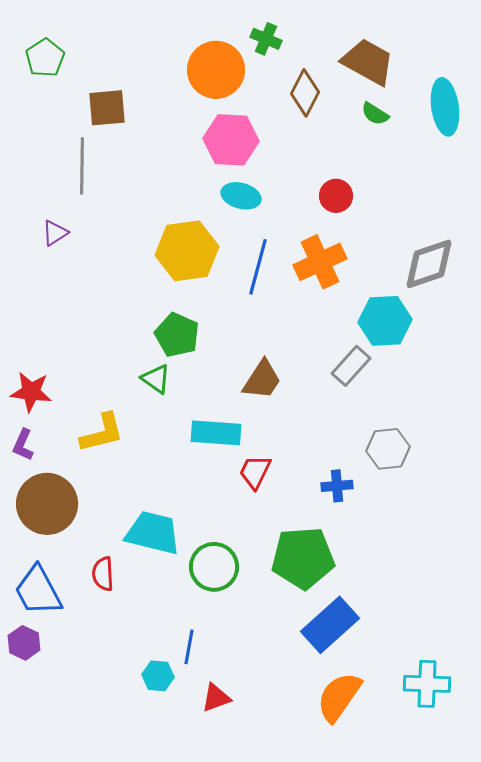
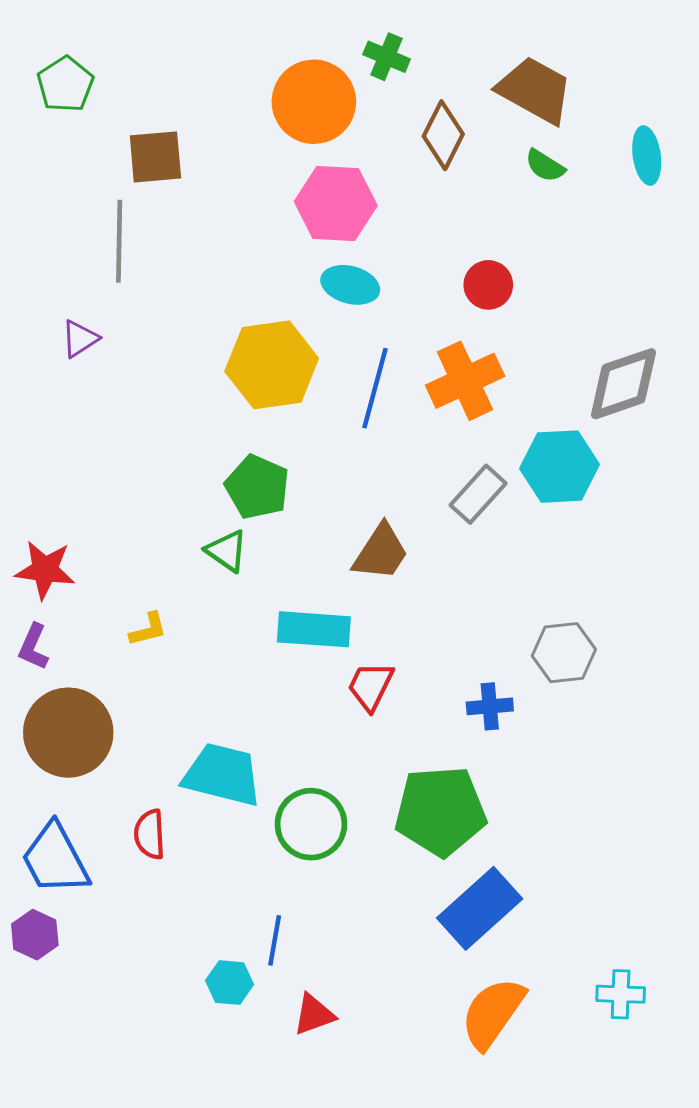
cyan ellipse: (445, 107) -> (647, 156), size x0.7
gray rectangle: (351, 366) -> (478, 494), moved
yellow L-shape: (102, 433) -> (148, 629), size x0.6
cyan cross: (427, 684) -> (621, 994), size x0.7

